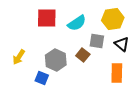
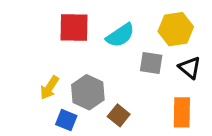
brown square: (83, 55) -> (119, 115), moved
yellow arrow: (19, 57) -> (49, 88), moved

